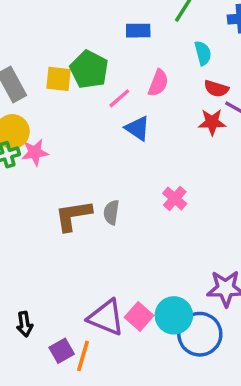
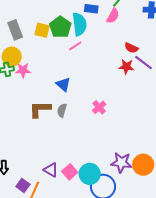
cyan semicircle: (203, 53) -> (79, 24), moved, size x1.6
pink semicircle: (158, 83) -> (113, 16), moved
blue triangle: (138, 128) -> (63, 84), moved
purple triangle: (106, 317) -> (51, 170), size x0.7
purple square: (62, 351) -> (23, 185), turned -32

